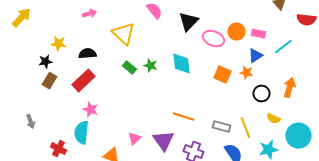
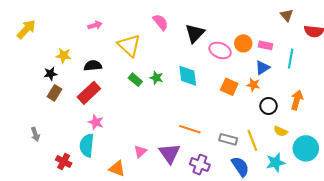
cyan line: (283, 47) -> (291, 59), turned -42

